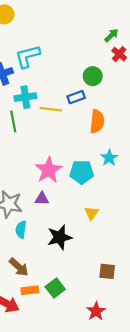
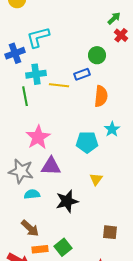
pink star: (49, 170) -> (38, 137), moved
purple triangle: (42, 199) -> (51, 166), size x1.5
cyan semicircle: (21, 230) -> (32, 194), turned 77

